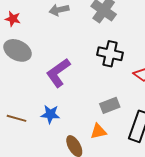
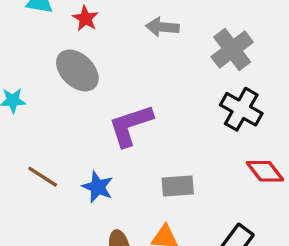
black cross: (110, 54) -> (241, 109), moved
gray rectangle: (110, 105) -> (178, 186), moved

